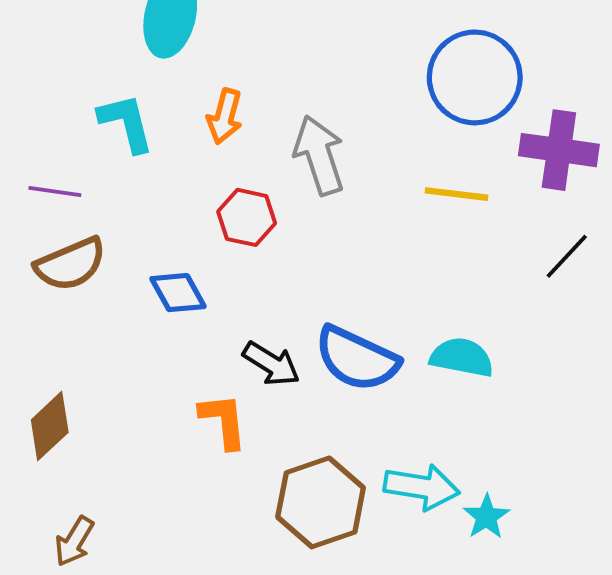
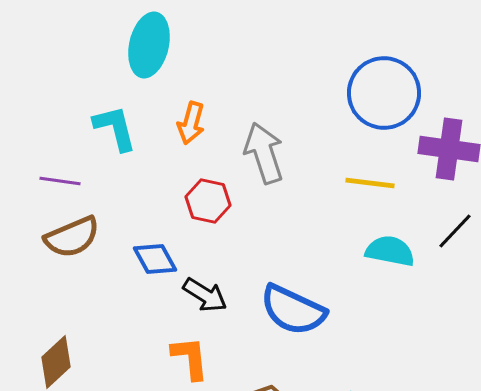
cyan semicircle: (462, 357) -> (390, 251), moved
black arrow: (271, 364) -> (205, 295), moved

